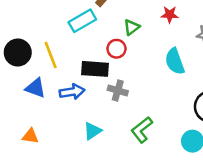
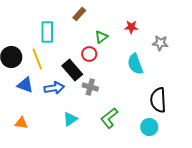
cyan rectangle: (82, 21) -> (47, 32), moved, turned -60
black rectangle: (95, 69) -> (72, 70), turned 45

